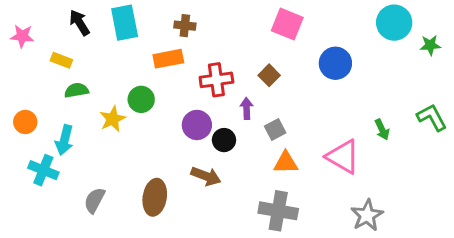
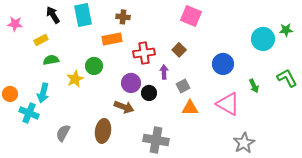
cyan circle: (394, 23) -> (263, 39), moved
yellow rectangle: (61, 60) -> (41, 40), turned -48
blue circle: (335, 63) -> (223, 64), moved
orange circle: (25, 122) -> (10, 94), moved
brown arrow: (206, 176) -> (124, 107), moved
gray cross: (278, 211) -> (156, 140), moved

